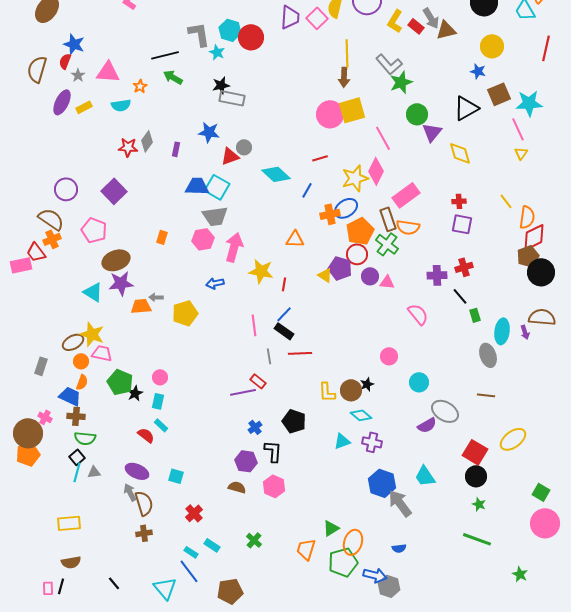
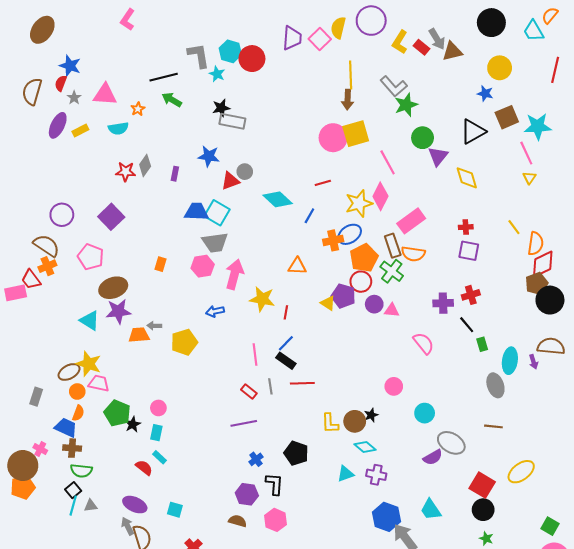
red rectangle: (258, 381) -> (249, 392), moved

